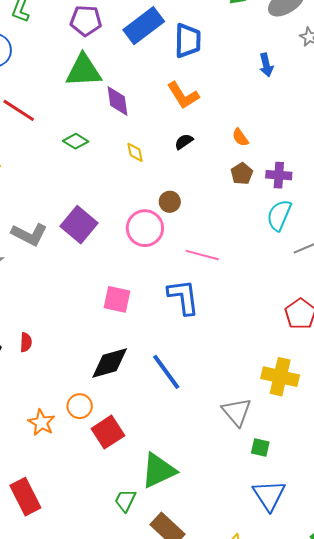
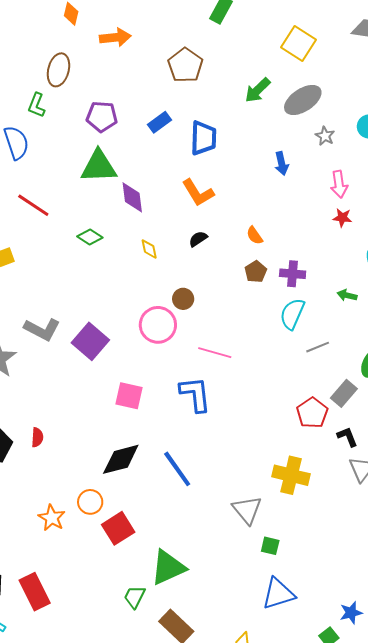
blue rectangle: (144, 26) -> (160, 122), size x0.6
purple square: (79, 225) -> (90, 341), moved
blue triangle: (269, 495) -> (278, 594), turned 45

